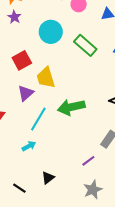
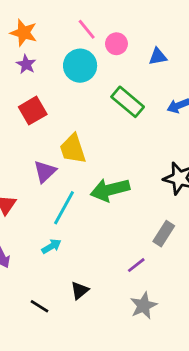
cyan circle: (51, 32) -> (80, 66), moved
red square: (22, 60) -> (33, 111), moved

